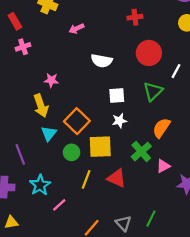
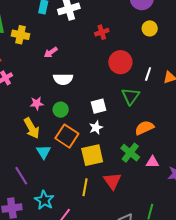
white semicircle: (102, 61) -> (63, 79), moved
white star: (119, 121) -> (96, 128), moved
orange semicircle: (161, 128) -> (144, 128), turned 42
green circle: (72, 152) -> (61, 110), moved
pink triangle: (163, 166) -> (152, 162), turned 40
red triangle: (117, 178) -> (112, 181), turned 42

